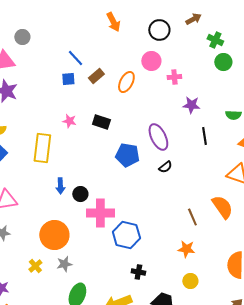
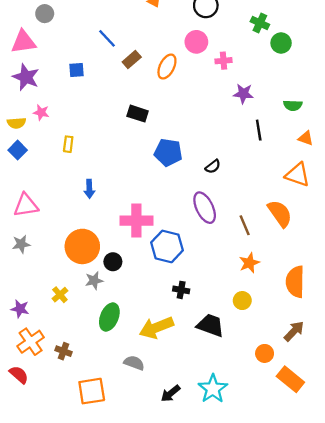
green cross: (215, 40) -> (260, 23), moved
blue square: (68, 79) -> (76, 70), moved
pink star: (69, 121) -> (41, 112), moved
purple ellipse: (158, 137) -> (205, 208), moved
yellow rectangle: (42, 148) -> (68, 144), size x0.5
black circle: (80, 194) -> (113, 262), moved
orange star: (186, 249) -> (249, 263), moved, turned -30
yellow cross: (35, 266) -> (60, 295), moved

